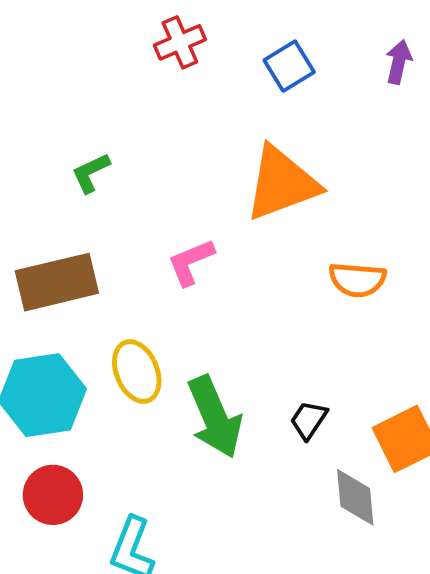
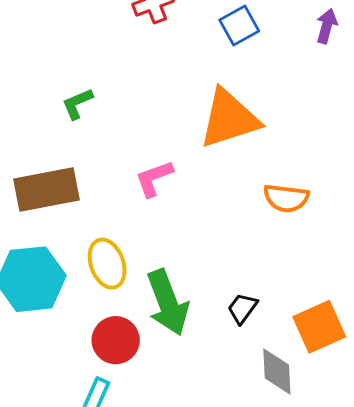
red circle: (53, 495) -> (116, 340), moved

